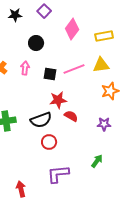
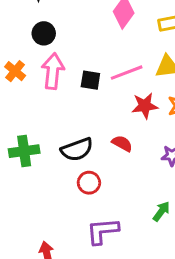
black circle: (36, 43) -> (44, 33), moved
pink arrow: (25, 68) -> (53, 71), size x1.6
red star: (58, 100) -> (145, 106), moved

